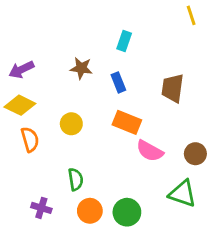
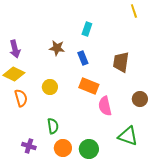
purple arrow: (21, 70) -> (15, 49), turned -78
pink semicircle: (150, 151) -> (105, 106), turned 48
brown circle: (195, 154) -> (140, 99), moved

